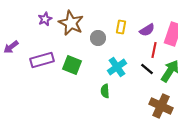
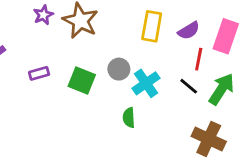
yellow rectangle: (121, 27) -> (152, 26), size x1.5
gray circle: (98, 38) -> (119, 69), moved
purple rectangle: (42, 60) -> (39, 73), size x0.6

